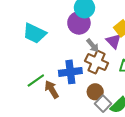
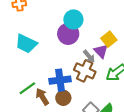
gray arrow: (93, 45) -> (89, 56), moved
brown circle: (95, 92) -> (63, 98), moved

